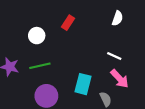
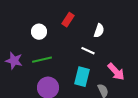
white semicircle: (117, 18) -> (99, 31), moved
white line: (114, 56) -> (88, 51), moved

